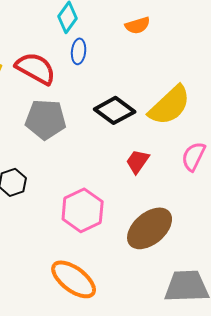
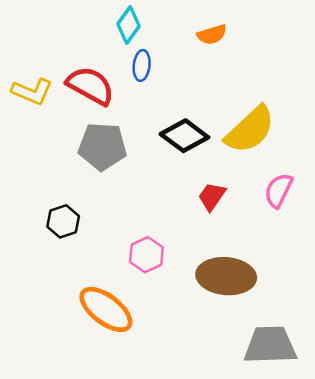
pink hexagon: (83, 210) -> (146, 255), size x0.7
brown ellipse: (150, 228) -> (226, 276), turned 45
orange ellipse: (74, 279) -> (106, 309), moved

